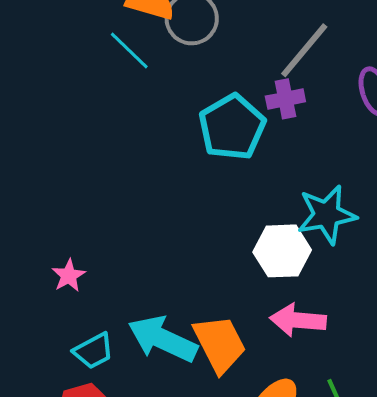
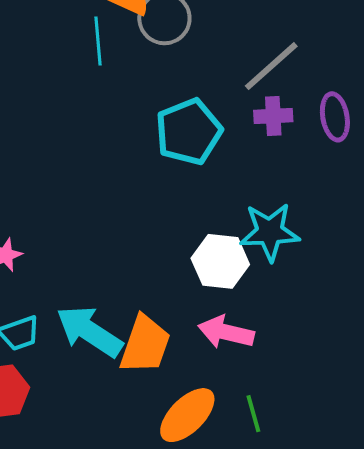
cyan line: (129, 51) -> (98, 41), turned 33
purple cross: (285, 99) -> (273, 116), moved
orange trapezoid: (220, 344) -> (145, 344), turned 38

